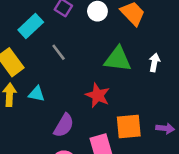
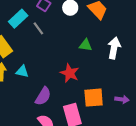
gray line: (59, 52) -> (38, 28), moved
green triangle: (118, 59) -> (86, 45), size x0.6
white arrow: (154, 62) -> (114, 48), size x1.5

